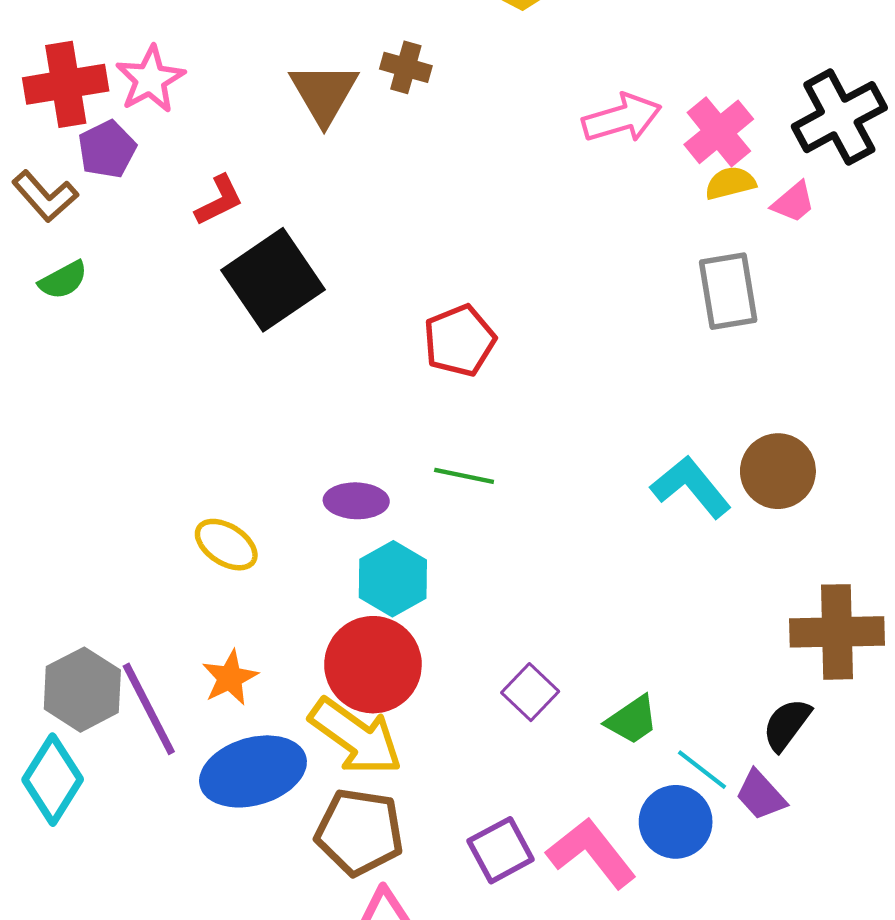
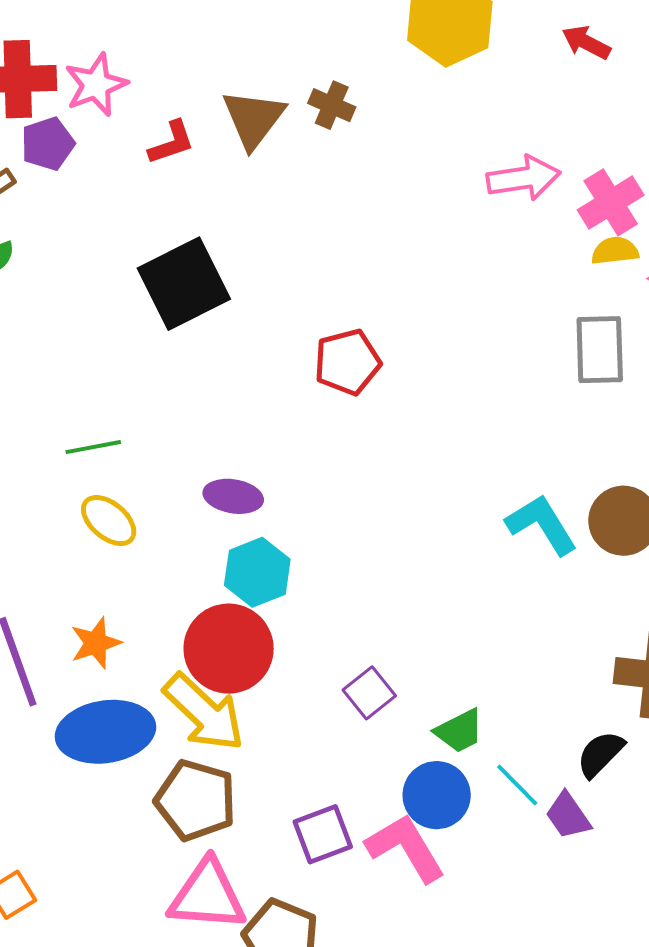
red L-shape: (219, 200) -> (172, 143), moved
green line: (464, 476) -> (93, 447), moved, turned -30
blue circle: (676, 822) -> (437, 795), moved

